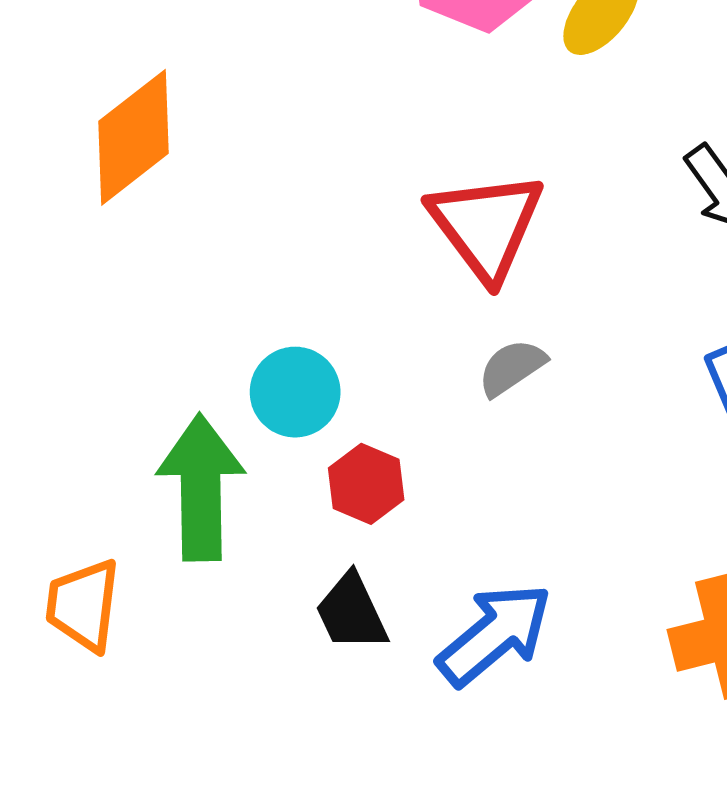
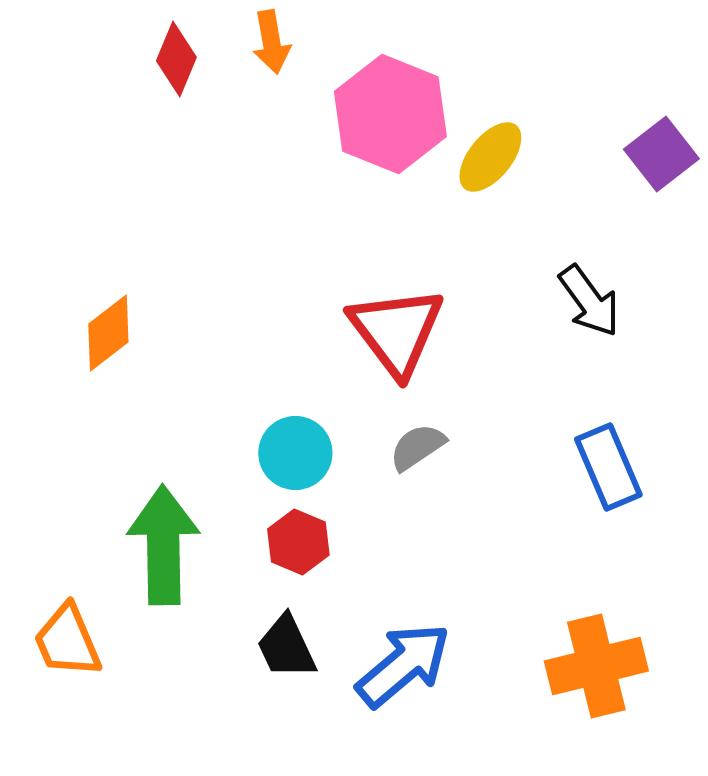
orange diamond: (133, 137) -> (108, 333), moved, size x0.7
cyan circle: (295, 392) -> (295, 453), moved
orange trapezoid: (83, 605) -> (67, 641), turned -30

